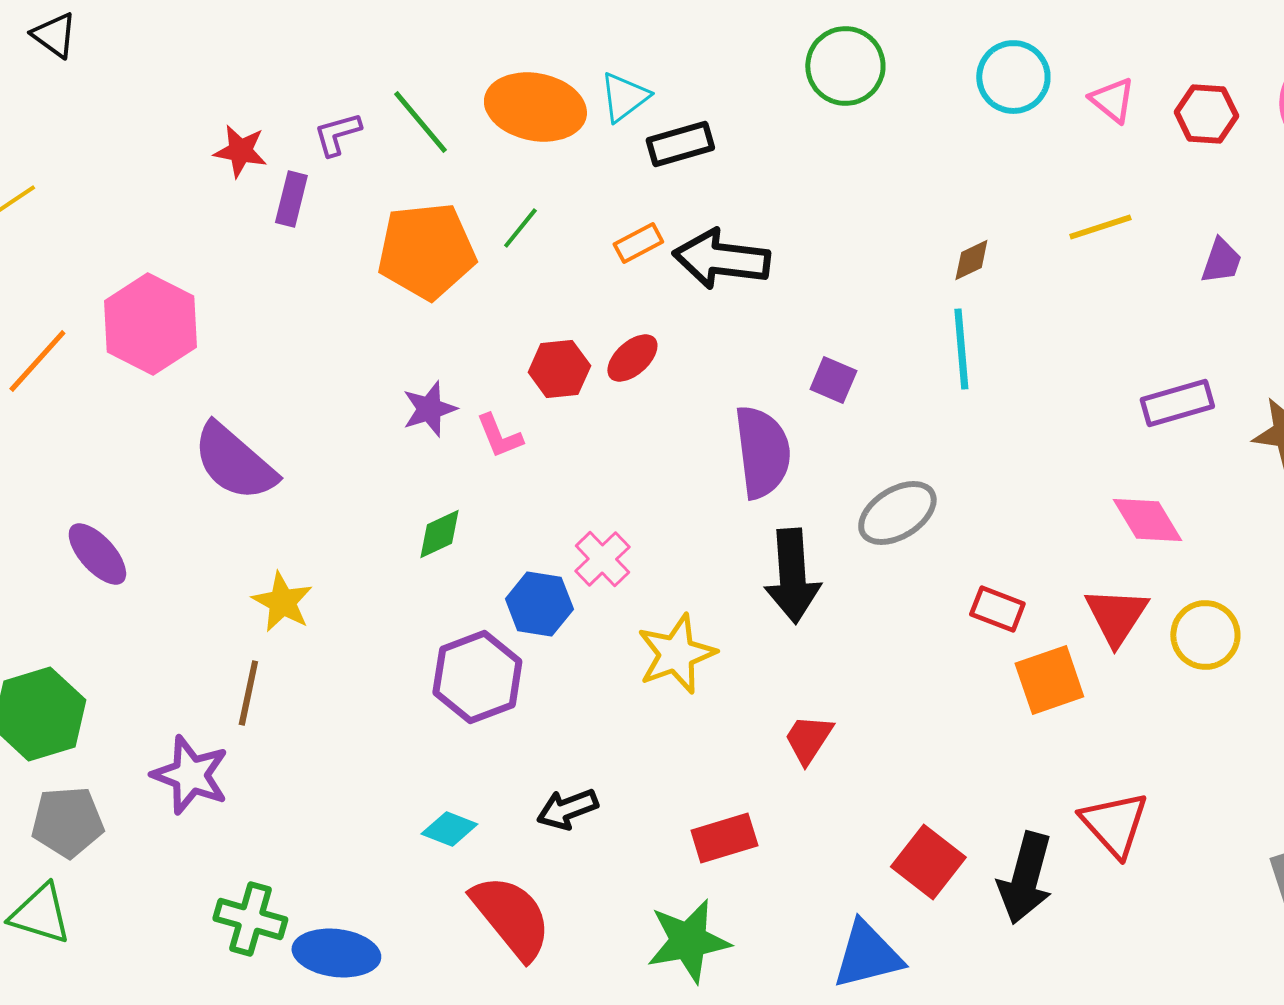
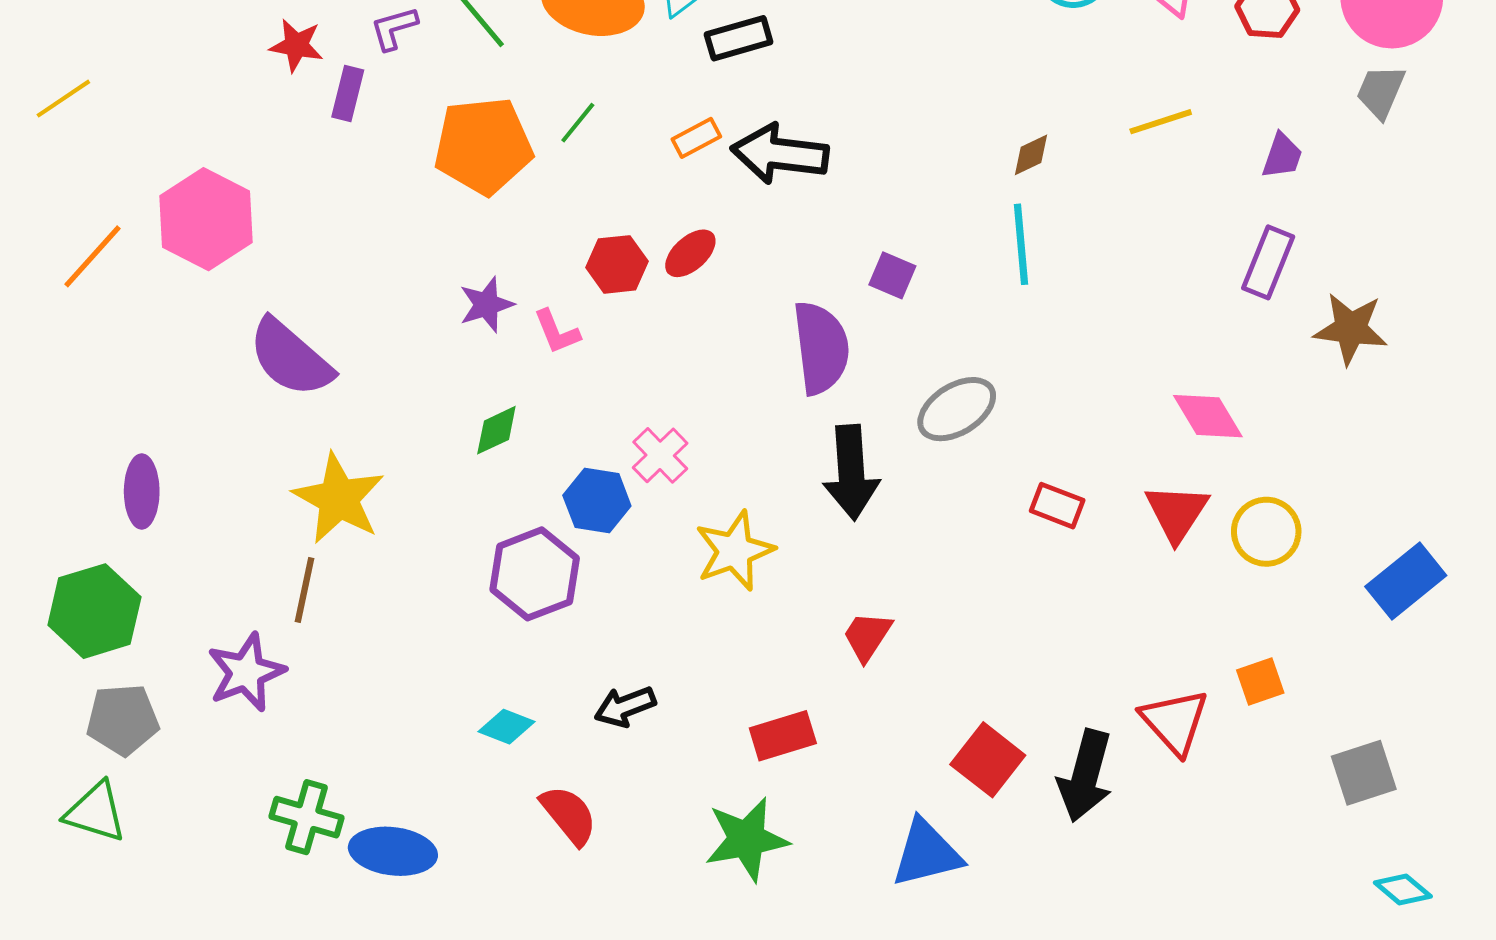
purple rectangle: (1177, 403) -> (1268, 262), moved, turned -52
purple ellipse: (97, 554) -> (142, 491), moved, turned 42
yellow star: (282, 602) -> (339, 499), size x1.5
orange square: (1049, 680) -> (1260, 681), moved, size x0.7
purple star: (190, 775) -> (246, 672), turned 30
red semicircle: (511, 917) -> (569, 815), size x0.7

